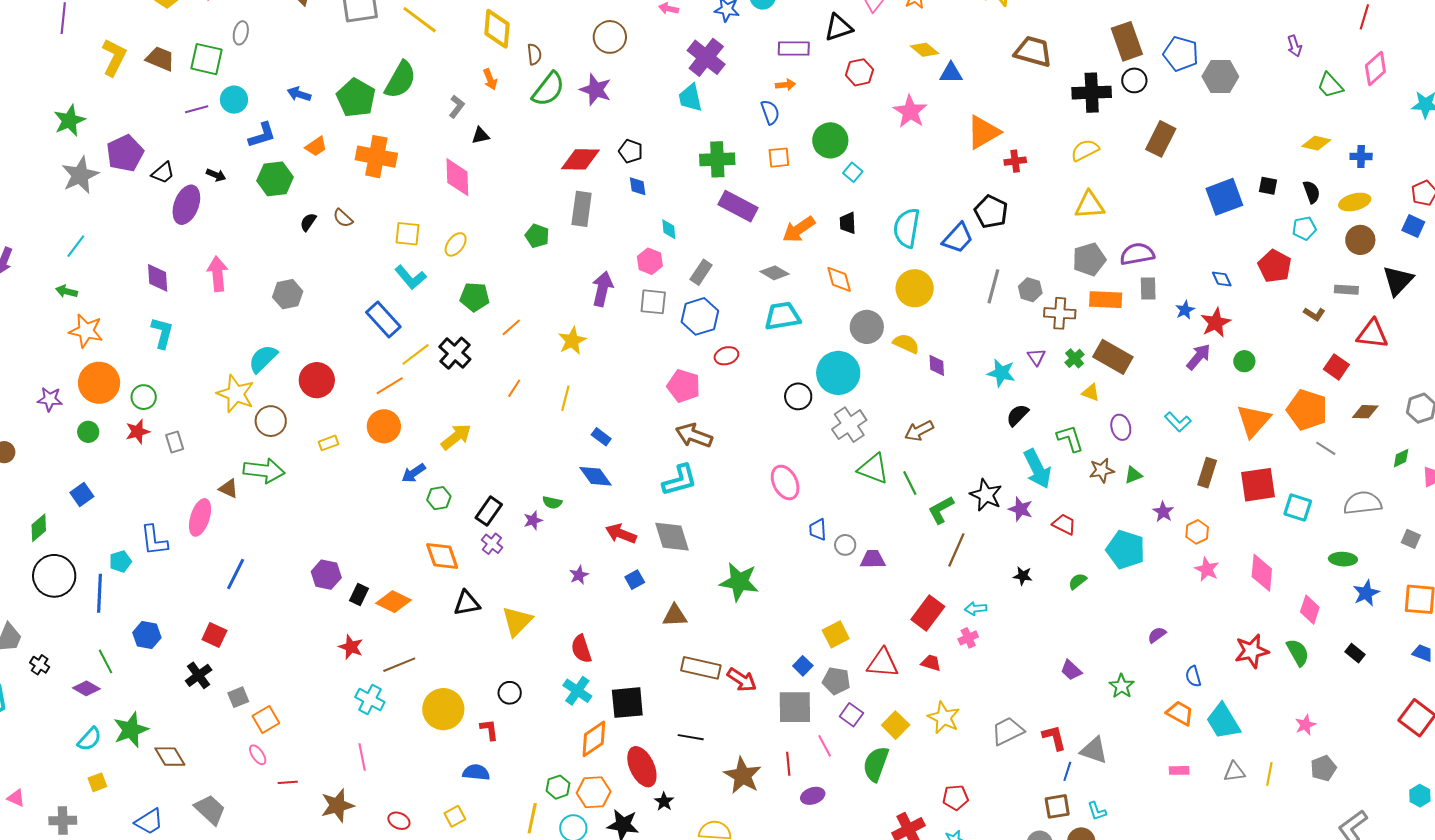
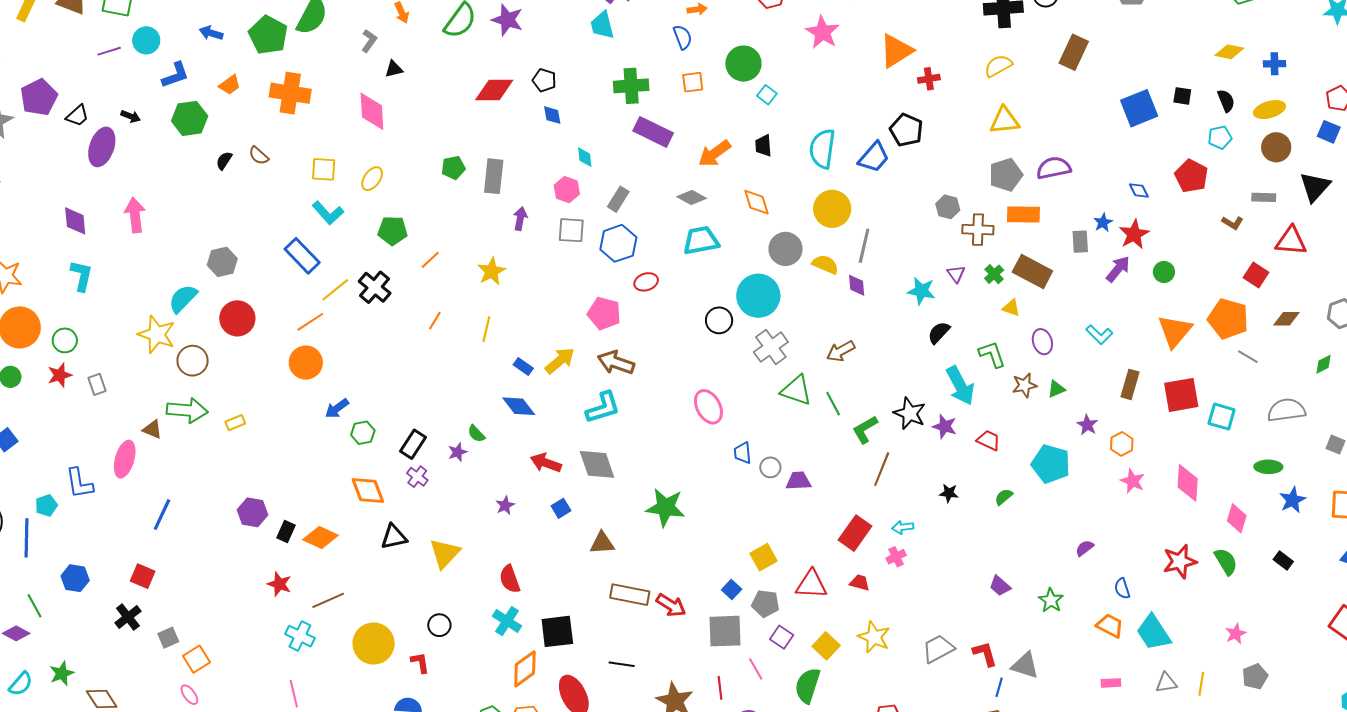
gray rectangle: (582, 209) -> (494, 176), moved
green pentagon: (537, 236) -> (453, 168), turned -30
gray line: (993, 286) -> (864, 246), moved
purple arrow: (602, 289) -> (520, 219), size x0.7
gray rectangle: (1148, 289) -> (1080, 242), moved
gray hexagon: (288, 294) -> (222, 262), moved
yellow arrow: (456, 437) -> (560, 361), moved
yellow rectangle: (329, 443) -> (235, 423), moved
green semicircle: (552, 502) -> (476, 434), turned 36
green star: (131, 730) -> (62, 673), size x0.7

